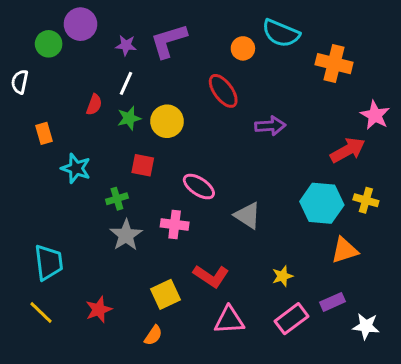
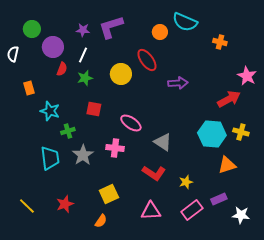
purple circle: (80, 24) -> (53, 47), moved
orange cross: (334, 64) -> (220, 42), size x0.6
yellow circle: (167, 121) -> (121, 74), moved
green cross: (117, 199) -> (68, 131), moved
cyan trapezoid: (49, 262) -> (50, 158), moved
red L-shape: (211, 276) -> (154, 173), moved

